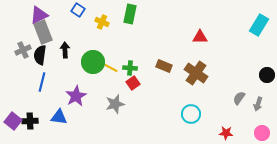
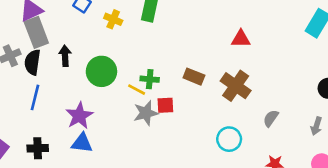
yellow line: (111, 68) -> (137, 90), moved
red square: (133, 83) -> (165, 105), moved, turned 32
gray semicircle: (239, 98) -> (271, 118), moved
gray star: (115, 104) -> (146, 113), moved
blue triangle: (59, 117) -> (82, 143), moved
black cross: (30, 121) -> (38, 148), moved

